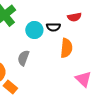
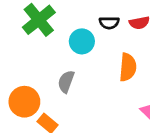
black semicircle: (53, 27) -> (109, 23), moved

